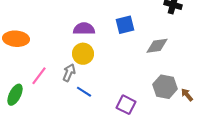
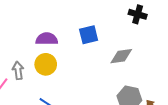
gray arrow: (69, 73) -> (18, 70), moved, turned -30

